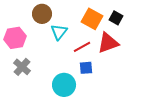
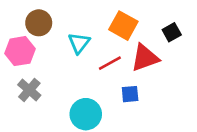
brown circle: (42, 14) -> (39, 23), moved
black square: (116, 18) -> (172, 32), moved, turned 32
blue square: (86, 68) -> (130, 94), moved

